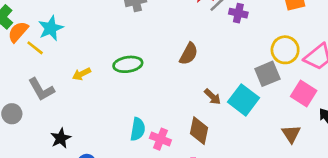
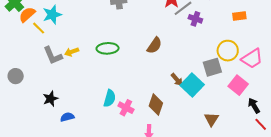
gray L-shape: (41, 89) -> (53, 56), moved
brown arrow: (212, 97) -> (177, 80), moved
brown triangle: (291, 134) -> (211, 119), moved

